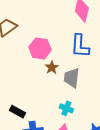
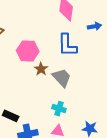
gray trapezoid: (72, 78) -> (62, 78), turned 135

